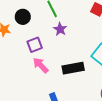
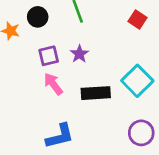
purple star: (60, 29) -> (79, 54), moved

